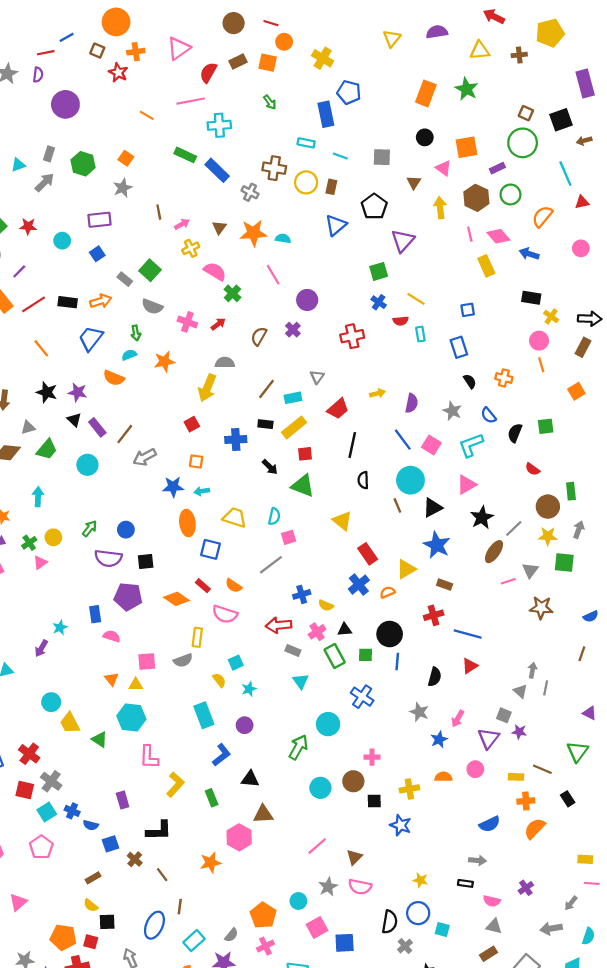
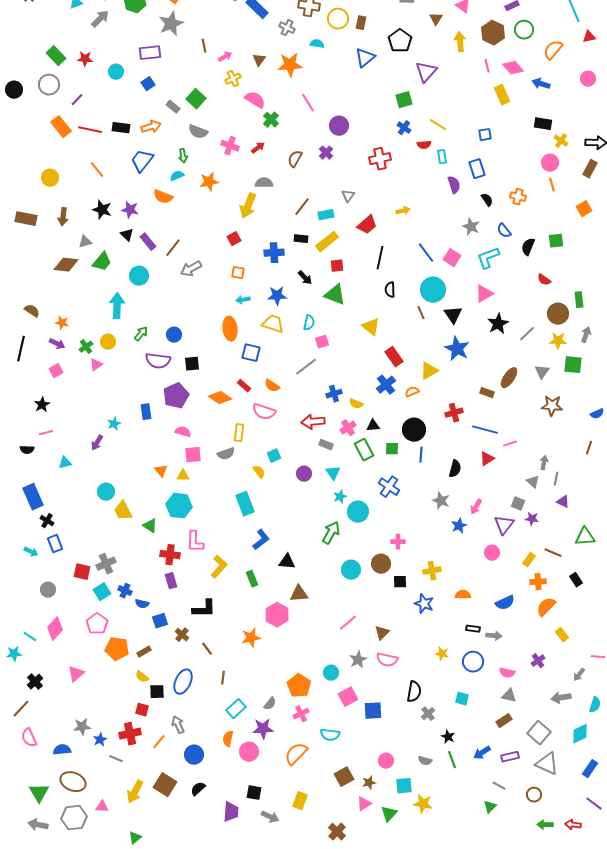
gray star: (123, 188) -> (171, 24), size x1.4
cyan semicircle: (283, 238) -> (317, 44), moved
red line: (34, 304) -> (90, 130), turned 45
purple semicircle: (412, 403) -> (454, 185), moved, turned -30
blue star: (173, 487) -> (277, 296), moved
cyan arrow: (38, 497) -> (117, 306), moved, size x1.4
black triangle: (432, 508) -> (453, 315), turned -36
brown ellipse: (494, 552) -> (509, 378), moved
pink line: (508, 581) -> (510, 444), moved
brown rectangle: (445, 585) -> (487, 393), moved
purple pentagon: (128, 597) -> (176, 396), turned -30
pink semicircle: (112, 636) -> (183, 432), moved
cyan star: (249, 689) -> (340, 497), moved
purple triangle: (590, 713) -> (563, 502), moved
purple circle: (245, 725) -> (304, 474), moved
green triangle: (577, 752) -> (585, 537), turned 50
red cross: (29, 754) -> (170, 555), moved, turned -30
orange semicircle: (443, 777) -> (463, 595), moved
yellow rectangle: (516, 777) -> (529, 560), turned -56
gray cross: (51, 781) -> (106, 564), turned 30
yellow rectangle: (585, 859) -> (562, 635), moved, turned 48
black rectangle: (465, 883) -> (473, 629), moved
blue circle: (418, 913) -> (473, 662), moved
blue ellipse: (154, 925) -> (183, 682), moved
orange pentagon: (63, 937) -> (117, 649), moved

